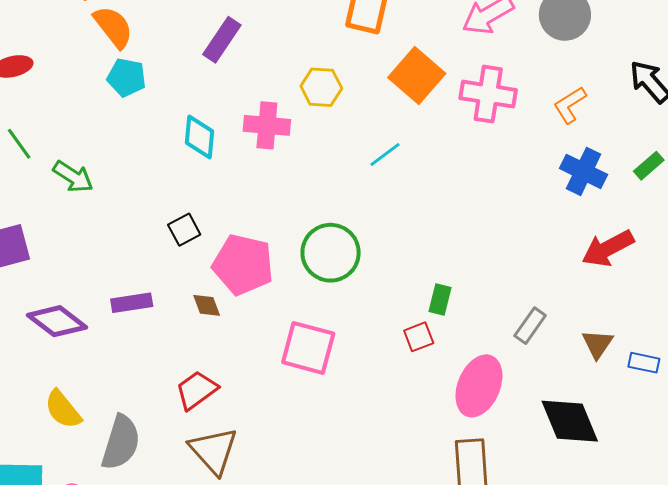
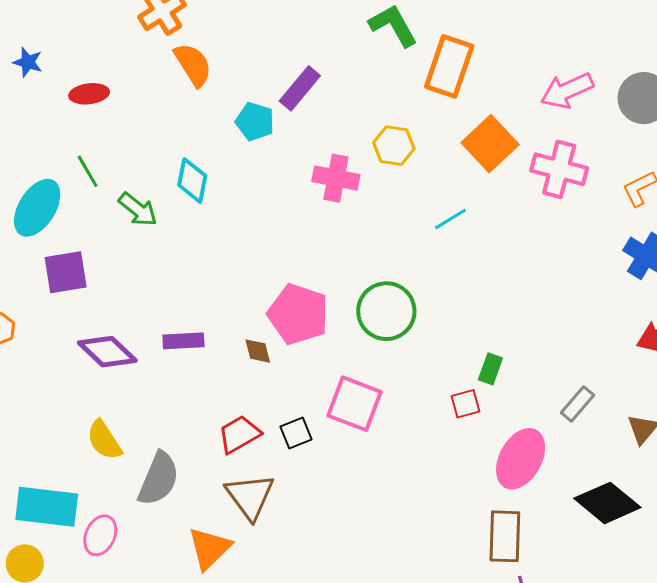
cyan pentagon: (127, 77) -> (255, 122), moved
cyan diamond: (199, 137) -> (192, 181), moved
black square: (184, 230) -> (296, 433), moved
black diamond: (570, 421) -> (607, 503), turned -34

